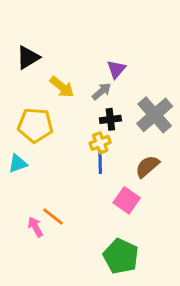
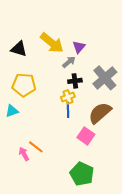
black triangle: (28, 57) -> (19, 49), moved, turned 48
yellow arrow: (62, 87) -> (52, 43), moved, size x1.4
brown semicircle: (147, 166) -> (100, 113), size x1.4

